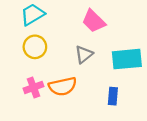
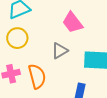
orange semicircle: (63, 86) -> (37, 76), turned -100

